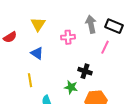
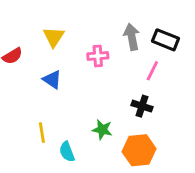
black cross: (85, 71) -> (142, 106), moved
yellow line: (30, 80) -> (42, 133), moved

